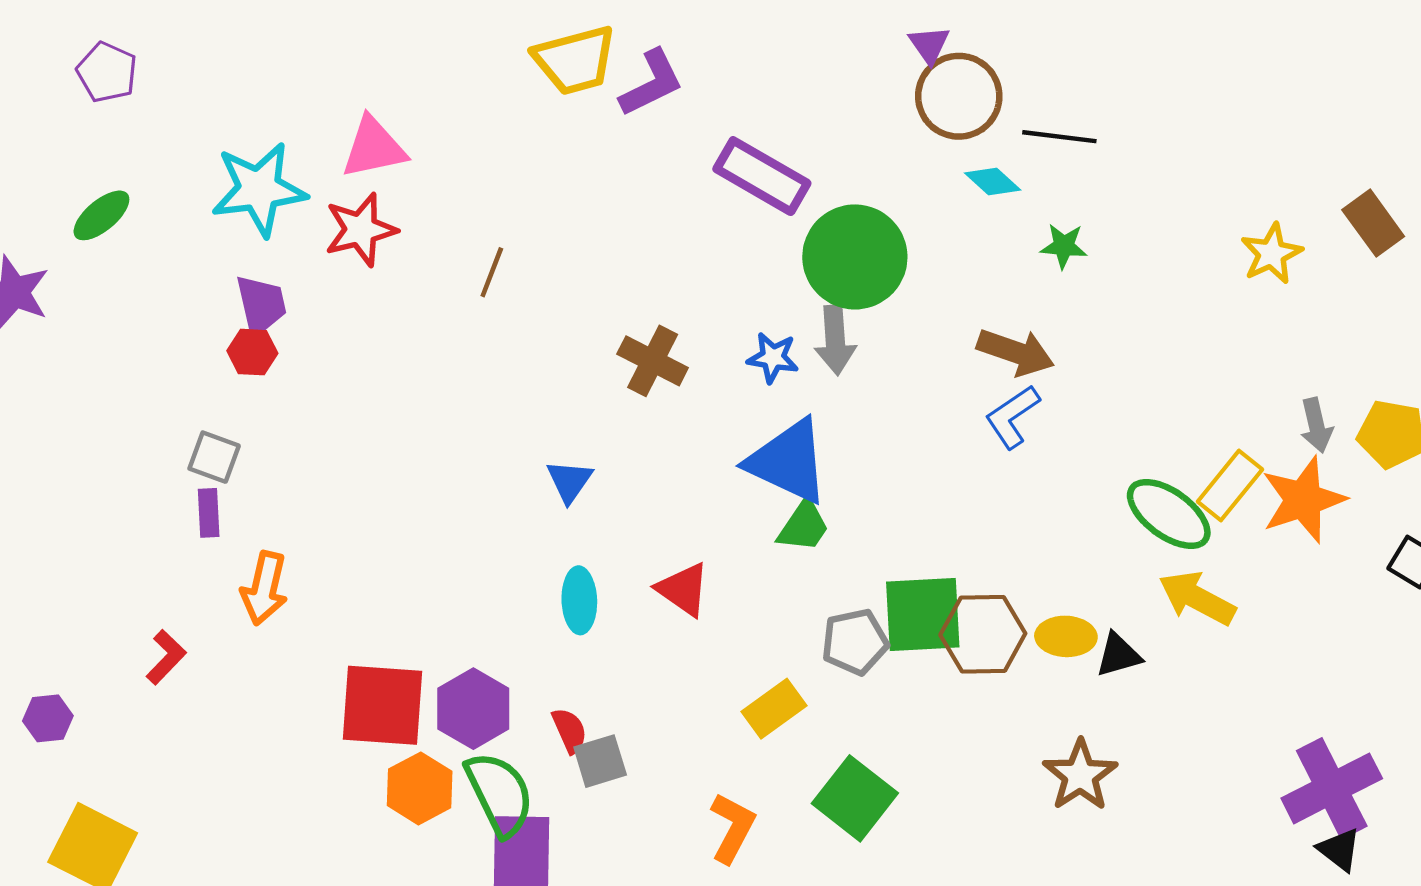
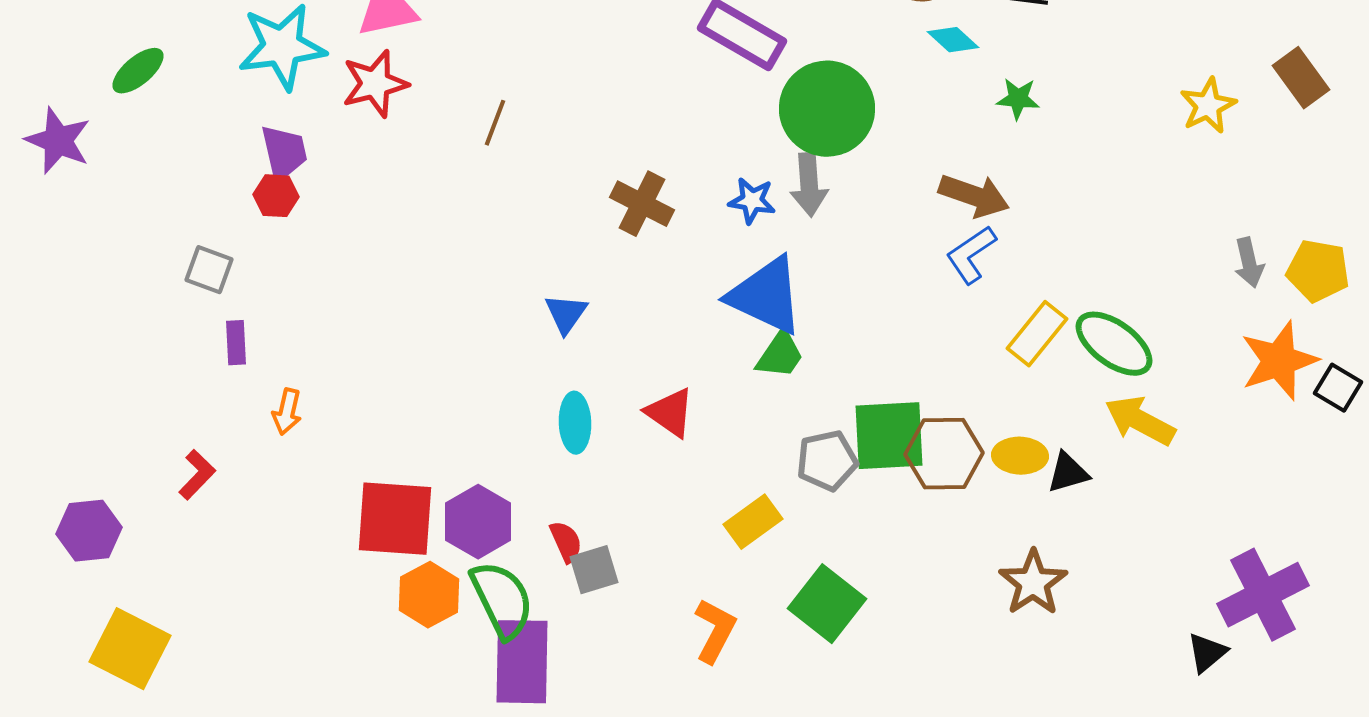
gray square: (214, 457) -> (209, 270), moved
yellow rectangle: (1230, 486) -> (1037, 334), moved
orange star: (1303, 500) -> (1279, 361), moved
orange arrow: (264, 588) -> (287, 412), size x0.7
purple hexagon: (48, 718) -> (89, 531), size x1.4
black triangle: (1339, 850) -> (1207, 653), moved, turned 42

